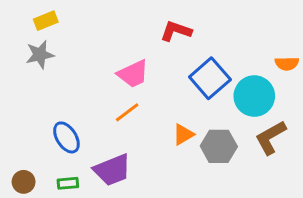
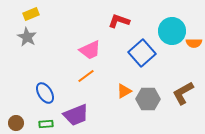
gray star: (40, 55) -> (27, 37), turned -30
cyan circle: (254, 96) -> (172, 31), moved

